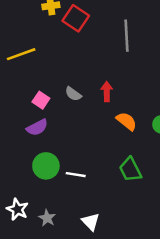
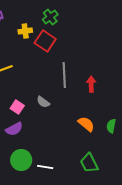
gray line: (127, 36) -> (64, 75), moved
red arrow: (107, 91) -> (91, 84), moved

